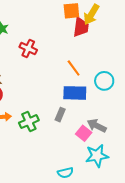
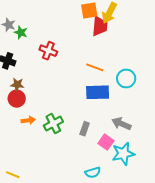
orange line: (74, 68) -> (95, 67), turned -30
gray rectangle: (60, 115) -> (85, 129), moved
pink square: (84, 133) -> (106, 142), moved

